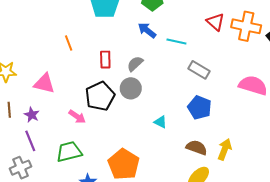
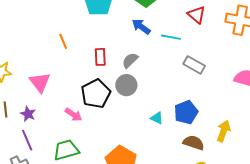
red triangle: (215, 22) -> (197, 15), moved
pink triangle: (44, 83) -> (40, 82), turned 40
blue pentagon: (199, 107) -> (186, 112), moved, turned 30
yellow arrow: (225, 149) -> (224, 131), moved

